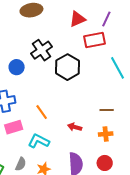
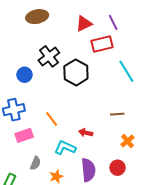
purple line: (106, 19) -> (113, 22), turned -49
orange cross: (106, 134) -> (127, 141), moved, turned -32
cyan L-shape: (39, 141) -> (65, 148), moved
gray semicircle: (21, 164) -> (35, 163), moved

